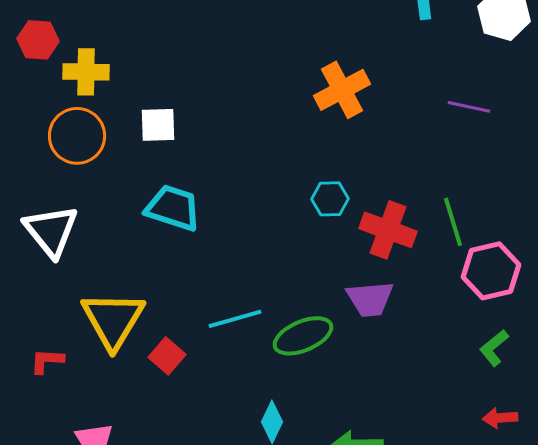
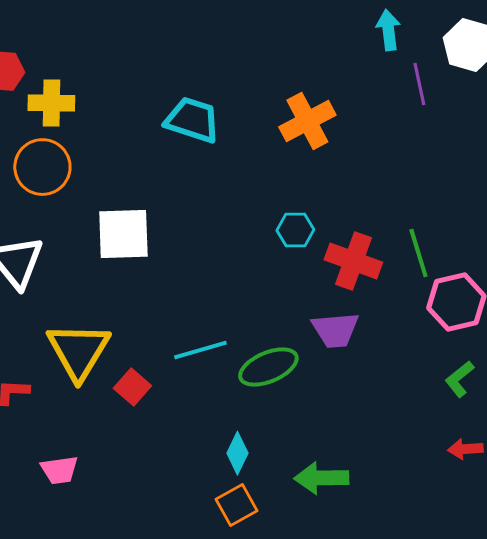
purple line: (469, 107) -> (419, 84), moved, turned 66
white square: (158, 125) -> (123, 234), moved, size x1.5
cyan trapezoid: (173, 208) -> (192, 120), moved

